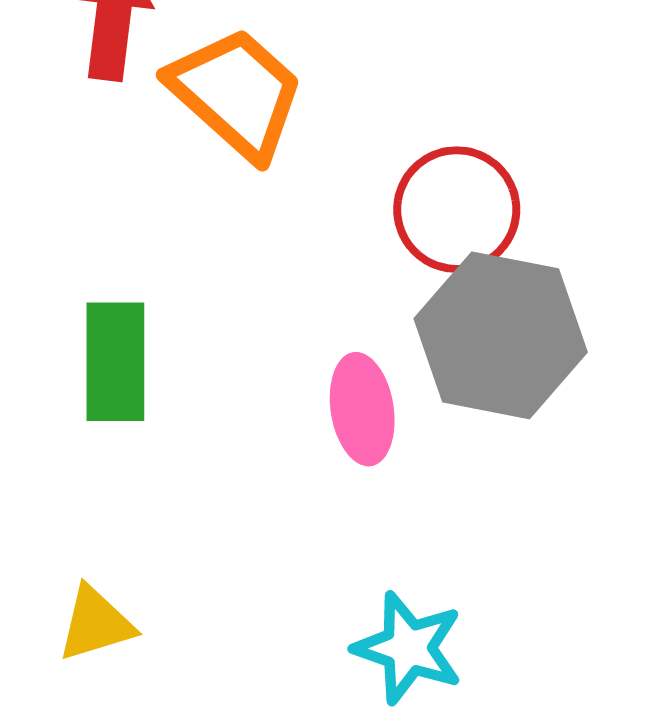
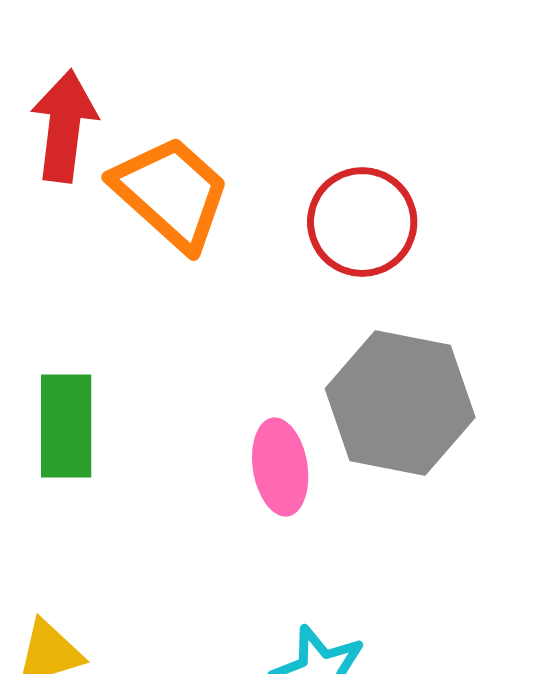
red circle: (457, 210) -> (362, 222), moved

